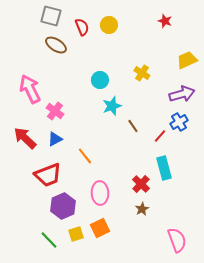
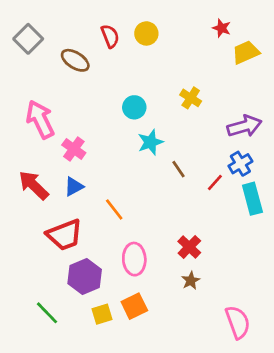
gray square: (51, 16) -> (28, 39), moved, turned 30
yellow trapezoid: (187, 60) -> (246, 52), moved
cyan rectangle: (164, 168) -> (252, 199), moved
green line: (49, 240) -> (47, 313), moved

